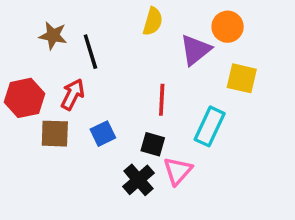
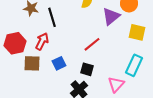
red line: (162, 100) -> (92, 44), turned 48
cyan rectangle: (210, 126) -> (134, 65), moved
pink triangle: (178, 171) -> (116, 84), moved

